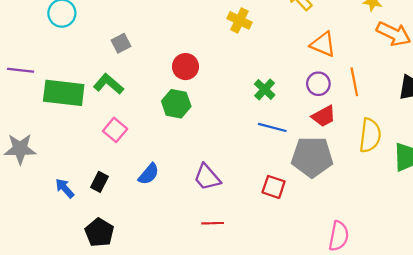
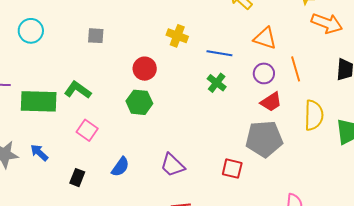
yellow cross: (239, 20) -> (177, 36), moved
gray square: (121, 43) -> (96, 36), moved, turned 36
blue line: (272, 127) -> (219, 53), moved
blue arrow: (65, 188) -> (39, 153), moved

